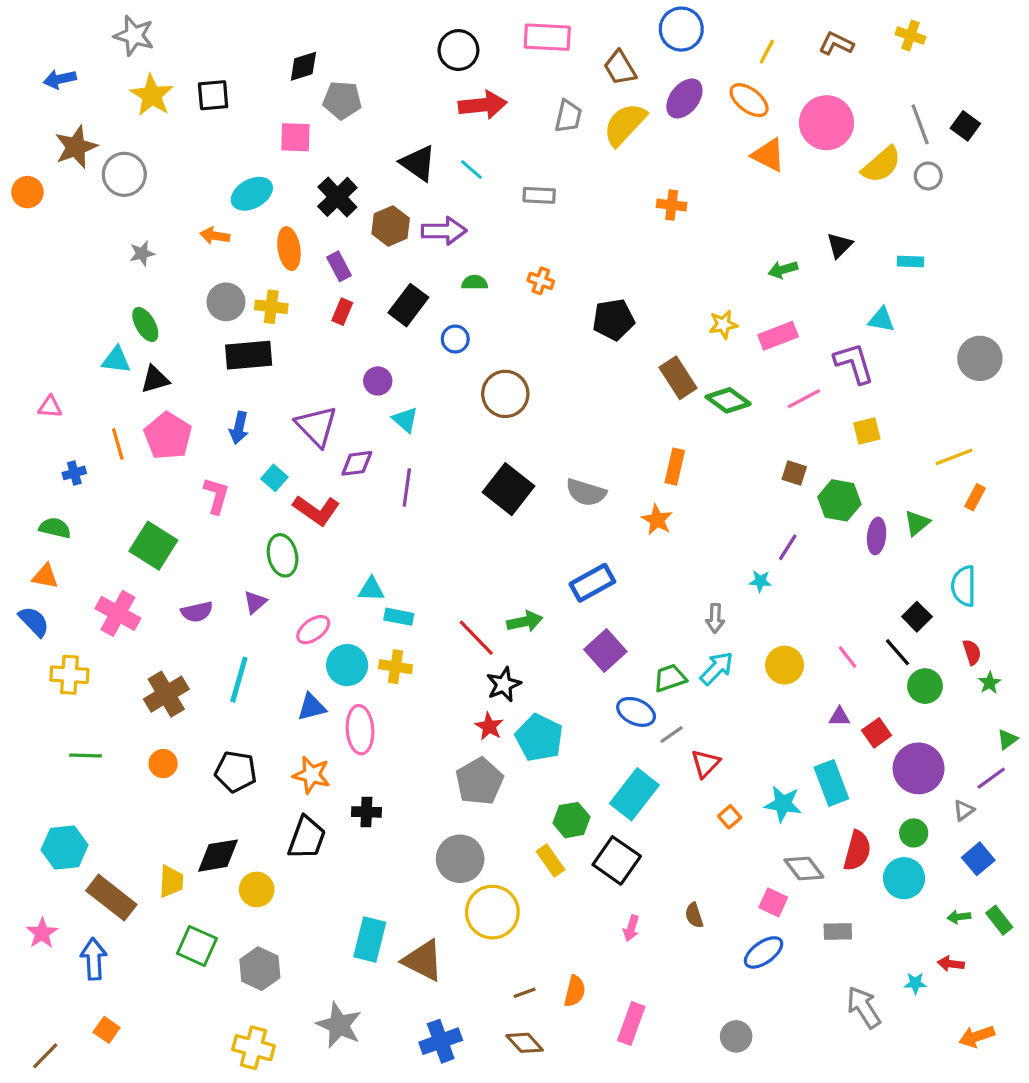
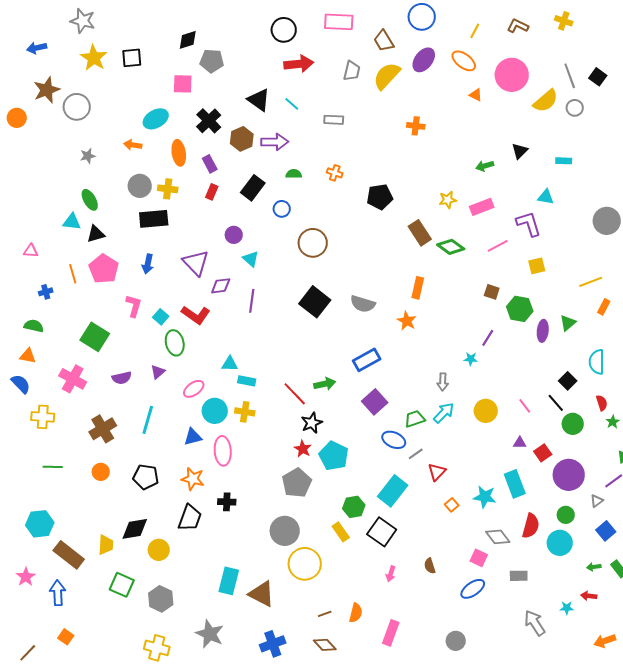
orange triangle: (768, 155) -> (476, 95), size x0.6
cyan square: (274, 478) -> (161, 317), moved

